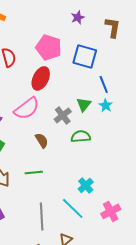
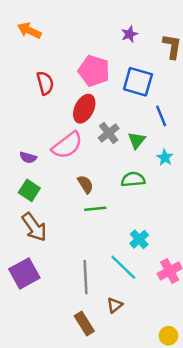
cyan star: (106, 105) -> (165, 157), moved
gray cross: (63, 115) -> (109, 133), moved
green line: (34, 172) -> (95, 209), moved

